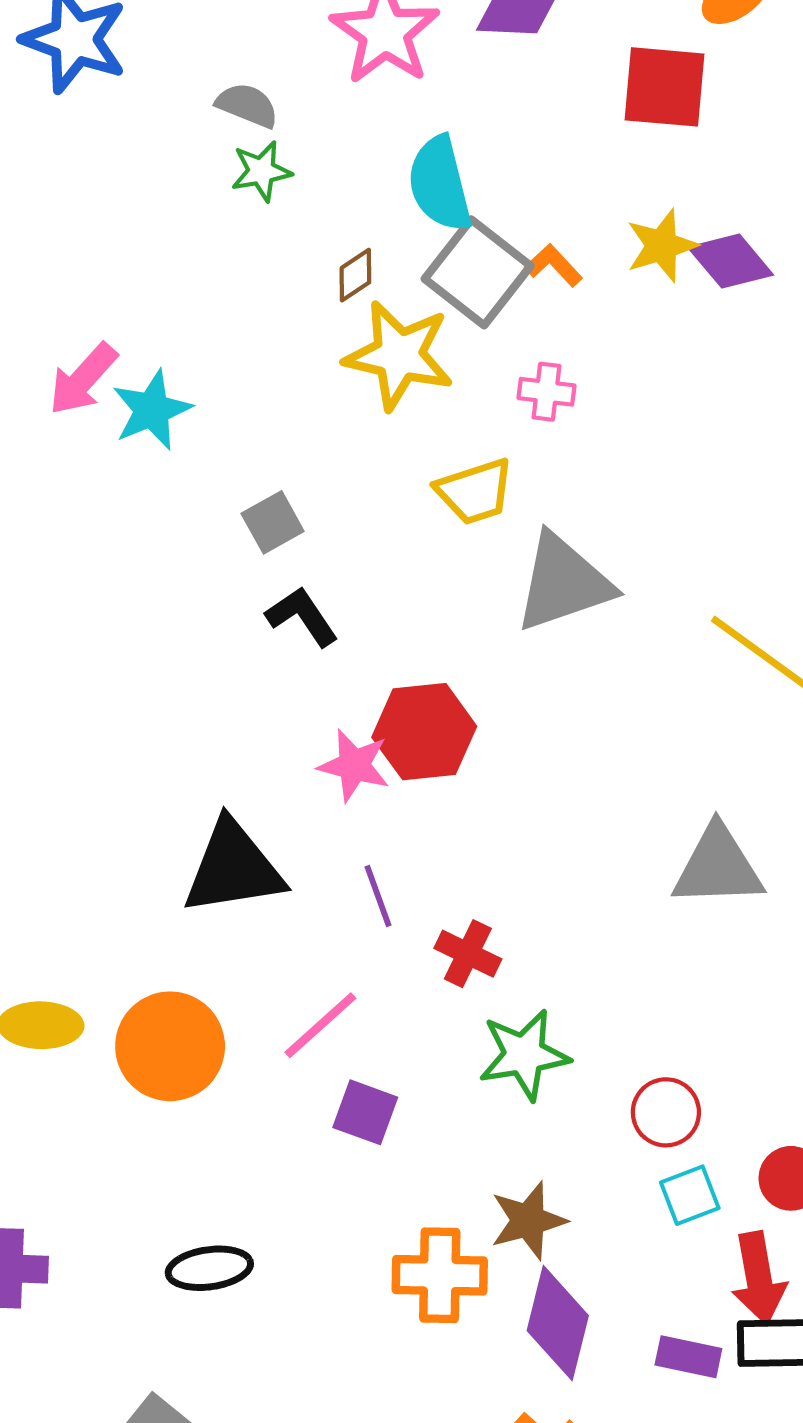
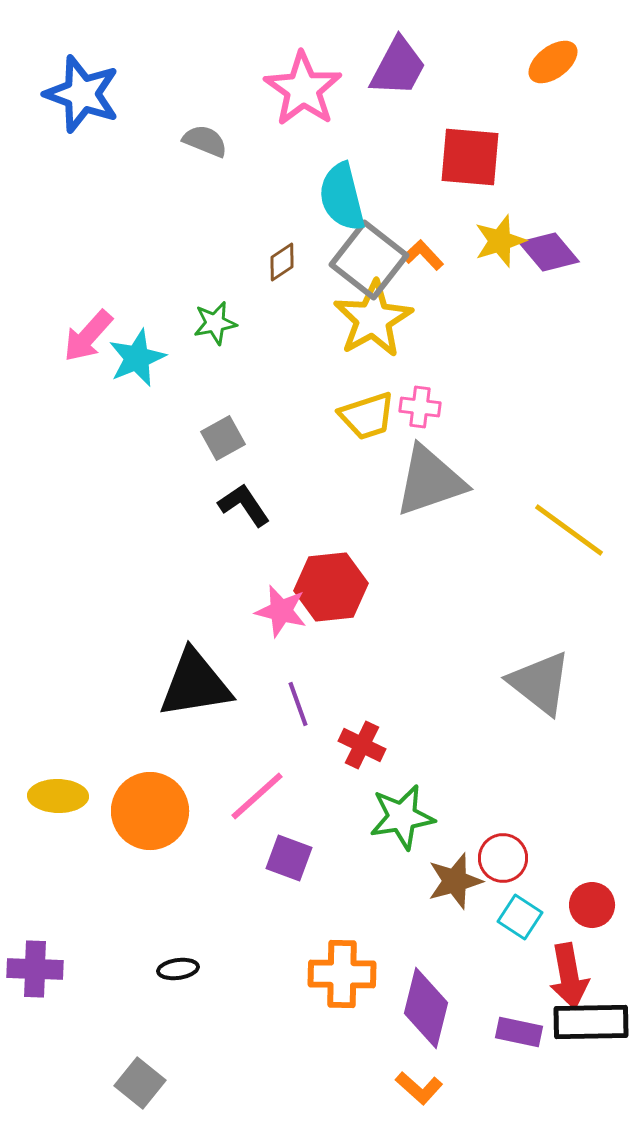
red square: (665, 87) -> (470, 157), moved
green star: (261, 171) -> (215, 323), moved
yellow star: (399, 355) -> (373, 319), moved, turned 30
pink cross: (547, 392) -> (420, 407), moved
gray triangle: (718, 867) -> (540, 683), turned 40
cyan square: (690, 1195) -> (520, 917), turned -36
brown star: (528, 1221) -> (455, 881), moved
black ellipse: (209, 1268) -> (178, 969), size x0.7

